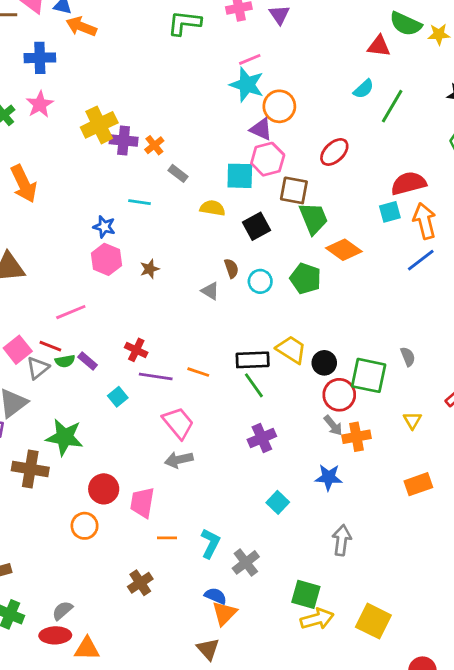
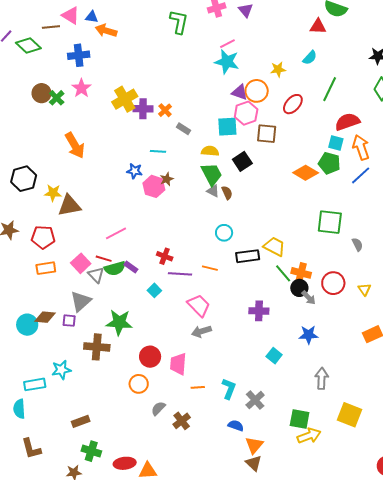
green L-shape: (184, 23) -> (179, 22), turned 100
yellow star: (439, 34) -> (278, 69), moved
orange circle: (279, 106) -> (257, 91), moved
green line: (392, 106) -> (330, 89), moved
cyan square: (390, 212) -> (336, 143), turned 35
green trapezoid: (313, 218) -> (212, 174), moved
pink hexagon: (106, 259) -> (154, 186), moved
brown star: (150, 269) -> (167, 179), moved
green pentagon: (305, 279) -> (329, 163), moved
cyan circle: (260, 281) -> (224, 233), moved
gray triangle: (210, 291) -> (213, 191), moved
green semicircle: (65, 361) -> (115, 268), size x1.5
black circle: (324, 363) -> (299, 288), moved
gray triangle: (38, 368) -> (96, 275), turned -30
green square: (369, 375) -> (330, 222), moved
green line: (254, 385) -> (283, 273), moved
red circle: (339, 395) -> (333, 283), moved
orange cross: (356, 437) -> (301, 273), moved, turned 30
purple cross: (262, 438) -> (259, 311), turned 30
gray semicircle: (62, 610) -> (158, 408), moved
orange triangle: (224, 613) -> (254, 445), moved
yellow square: (373, 621) -> (350, 415), moved
brown triangle: (208, 649) -> (254, 463), moved

